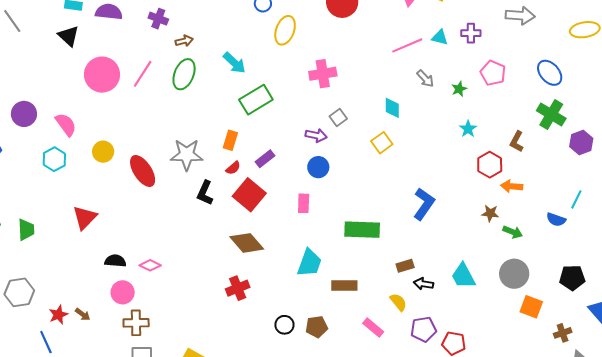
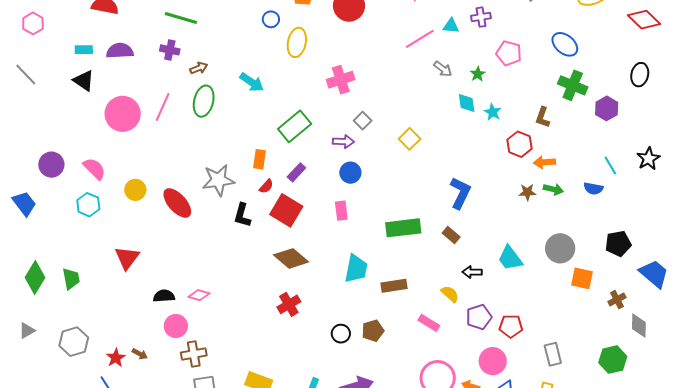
green rectangle: (256, 100) -> (295, 126), moved
cyan diamond: (392, 108) -> (467, 103), moved
cyan line: (576, 199) -> (610, 166), turned -48
green arrow: (513, 232) -> (553, 189), moved
brown rectangle: (405, 266) -> (451, 235), moved, turned 66

